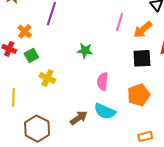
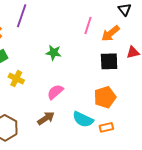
pink semicircle: (103, 81) -> (55, 92), moved, turned 42
cyan semicircle: (105, 111) -> (83, 119), moved
orange rectangle: (145, 136) -> (106, 127), moved

